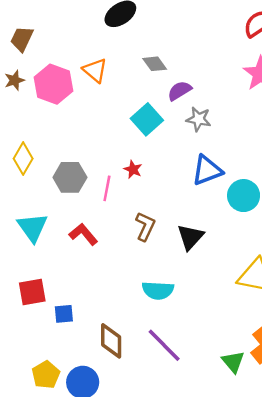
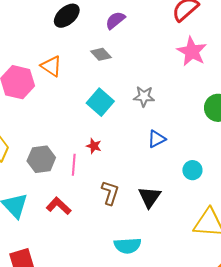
purple semicircle: (179, 91) -> (115, 20), moved
blue triangle: (207, 170) -> (157, 139), size x0.7
cyan circle: (244, 196) -> (192, 170), moved, size x0.7

